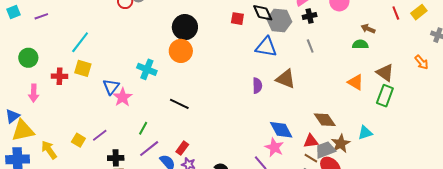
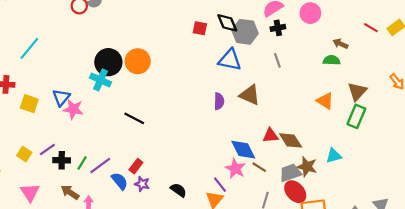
red line: (396, 13) -> (371, 28), turned -40
black circle: (185, 27) -> (108, 62), moved
yellow square: (83, 68) -> (29, 104), moved
brown triangle: (385, 73) -> (357, 92), turned 36
pink star: (123, 97) -> (73, 109), turned -30
green line: (143, 128) -> (82, 163), moved
red triangle: (311, 141) -> (270, 136), moved
brown star: (341, 144) -> (307, 167), turned -30
black cross: (116, 158) -> (62, 160), moved
brown line: (311, 158) -> (259, 167), moved

